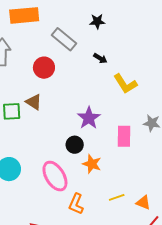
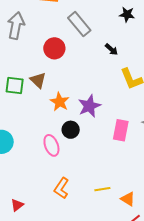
black star: (97, 21) -> (127, 14), moved
orange star: (92, 164) -> (60, 102), moved
pink ellipse: (55, 176) -> (51, 145), moved, size x0.7

